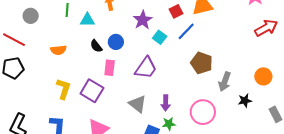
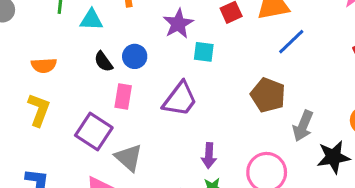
blue line: (186, 31) -> (291, 42), moved
cyan square: (160, 37) -> (204, 52), turned -32
yellow L-shape: (64, 89) -> (39, 110), moved
black star: (245, 101) -> (333, 157), size x1.5
gray triangle: (138, 104) -> (129, 158), moved

